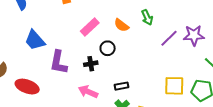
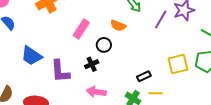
orange semicircle: (121, 25) -> (118, 26), moved
black rectangle: (121, 86) -> (144, 76), moved

